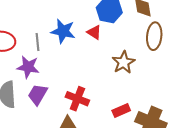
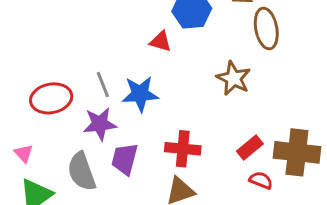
blue star: (63, 31) -> (140, 94), moved
red triangle: (94, 32) -> (161, 41), moved

